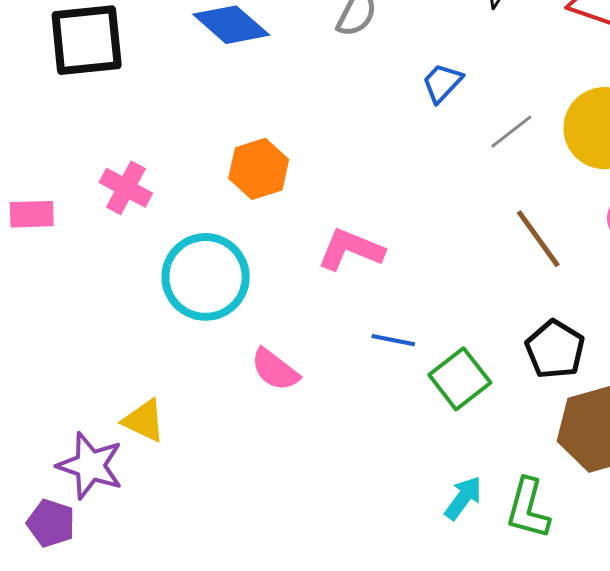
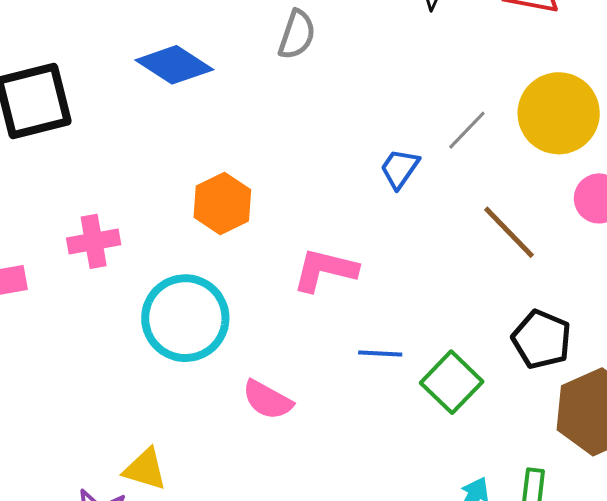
blue trapezoid: (442, 83) -> (400, 168), moved
pink cross: (126, 188) -> (94, 241), turned -30

